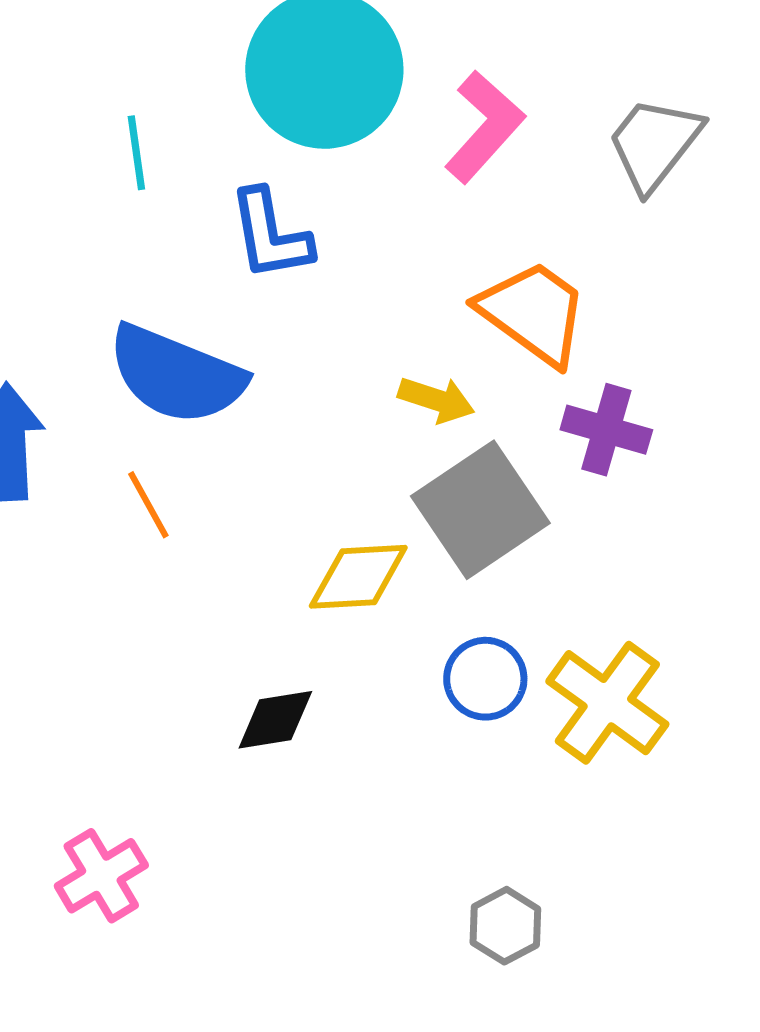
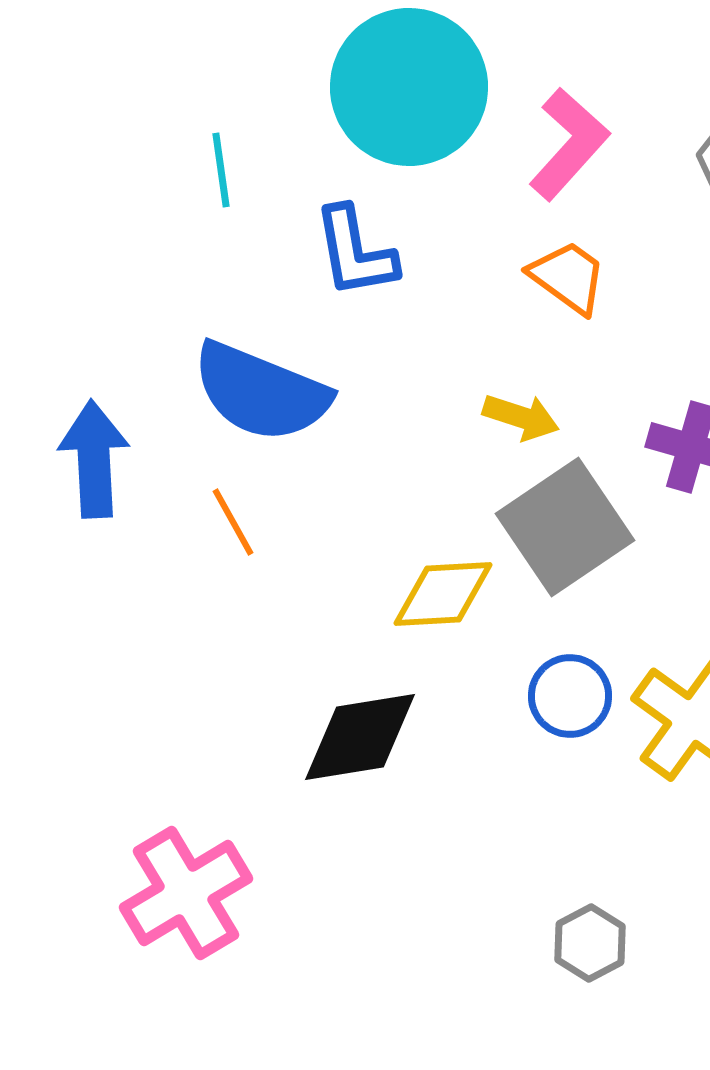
orange trapezoid: (533, 313) -> (568, 277), moved, size x0.7
black diamond: (275, 720) -> (360, 737), size x1.5
pink cross: (101, 876) -> (186, 893), size x1.4

